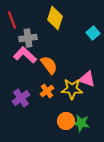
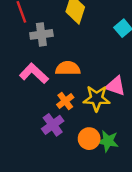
pink L-shape: (25, 55) -> (34, 73), moved
orange semicircle: (49, 65) -> (68, 68), turned -54
purple cross: (21, 98) -> (53, 125), moved

